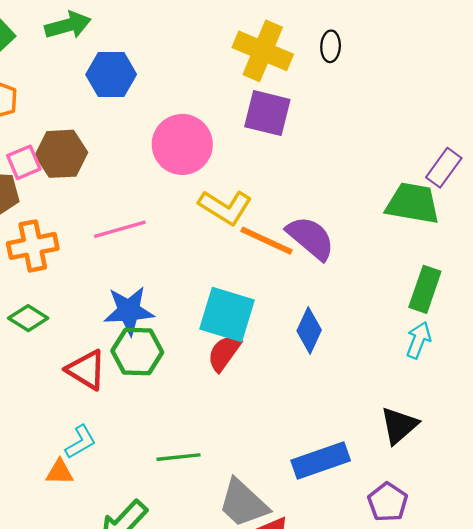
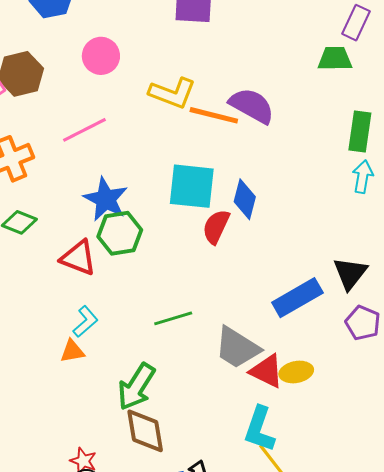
pink circle: (182, 144) -> (101, 56), moved, size x0.7
green trapezoid: (413, 203) -> (335, 59), size x0.7
blue star: (129, 311) -> (106, 199), turned -30
blue diamond: (309, 330) -> (245, 199), moved
red semicircle: (224, 353) -> (216, 227), moved
black triangle: (399, 426) -> (350, 273), moved

